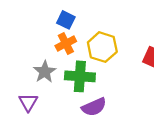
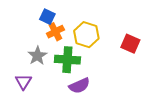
blue square: (66, 20) -> (47, 17), moved

